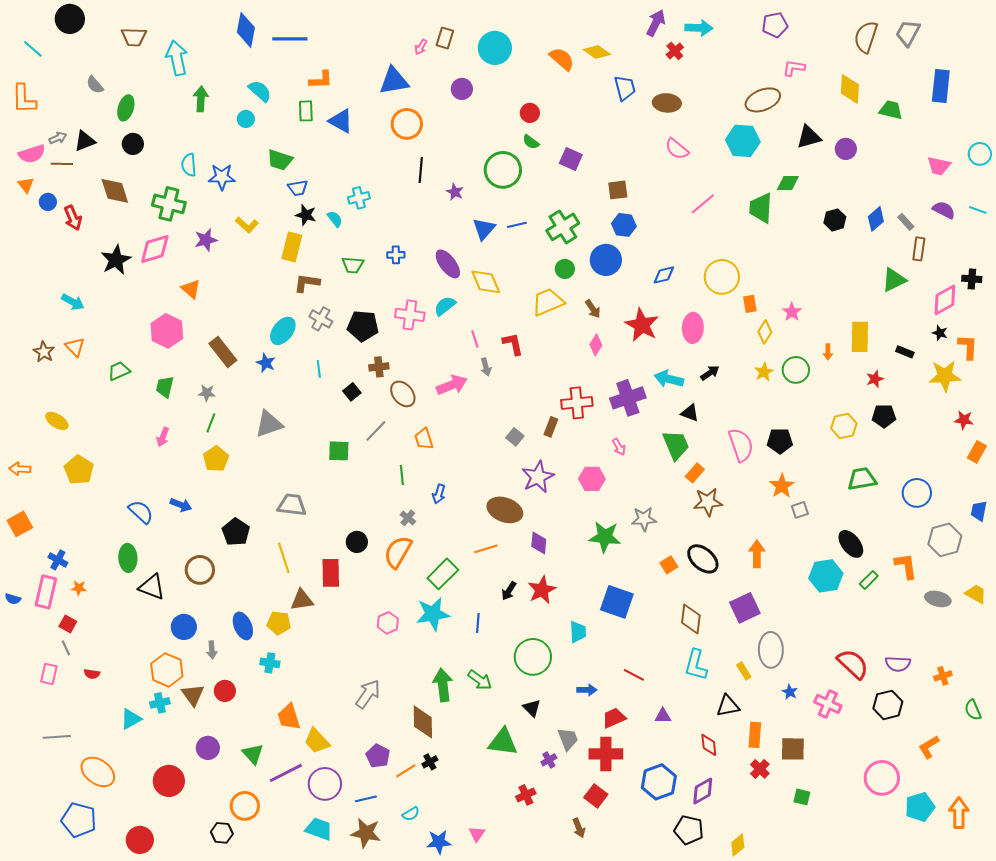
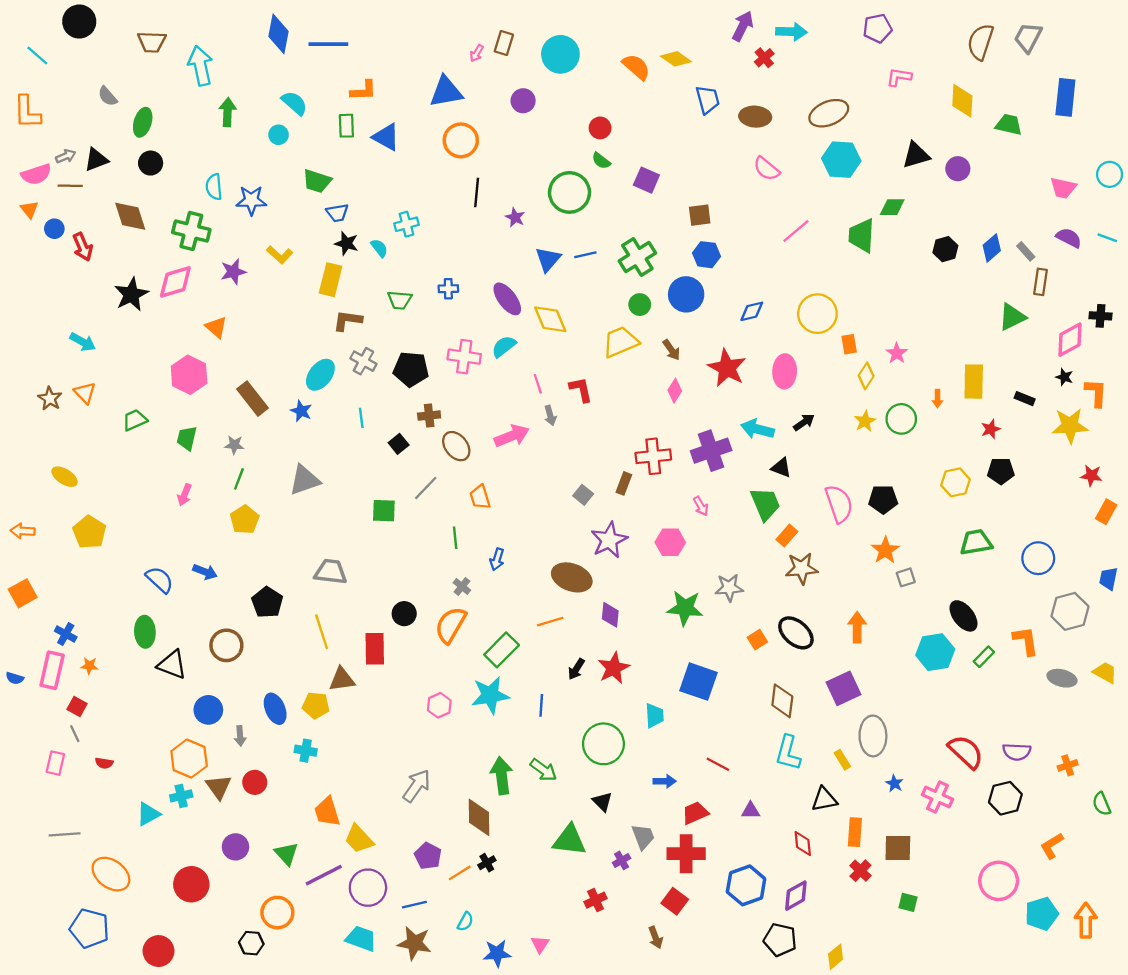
brown ellipse: (763, 100) -> (829, 113), moved
cyan semicircle: (411, 814) -> (465, 922), turned -30

